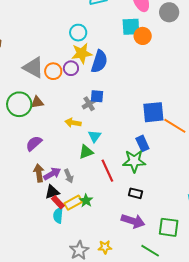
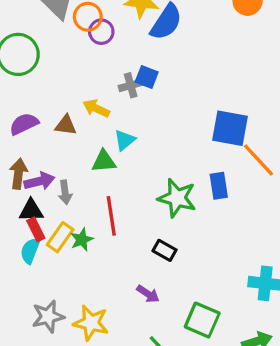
purple circle: (71, 68) -> (101, 32), moved
brown triangle: (37, 102) -> (66, 125), moved
blue rectangle: (142, 143) -> (219, 186), moved
red line: (107, 171) -> (111, 216), moved
yellow rectangle: (73, 203) -> (60, 237), turned -42
purple arrow: (133, 221) -> (148, 294), size x0.6
yellow star: (105, 247) -> (91, 323), size x1.5

